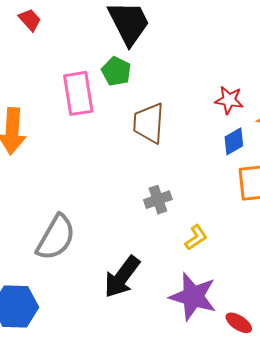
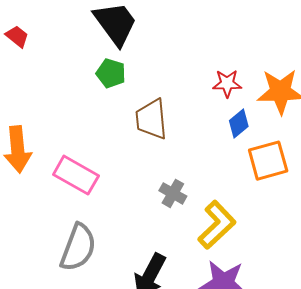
pink rectangle: (78, 93) -> (76, 175), moved, turned -42
gray cross: (158, 200) -> (173, 193), turned -32
yellow L-shape: (196, 238) -> (217, 225), size x1.8

